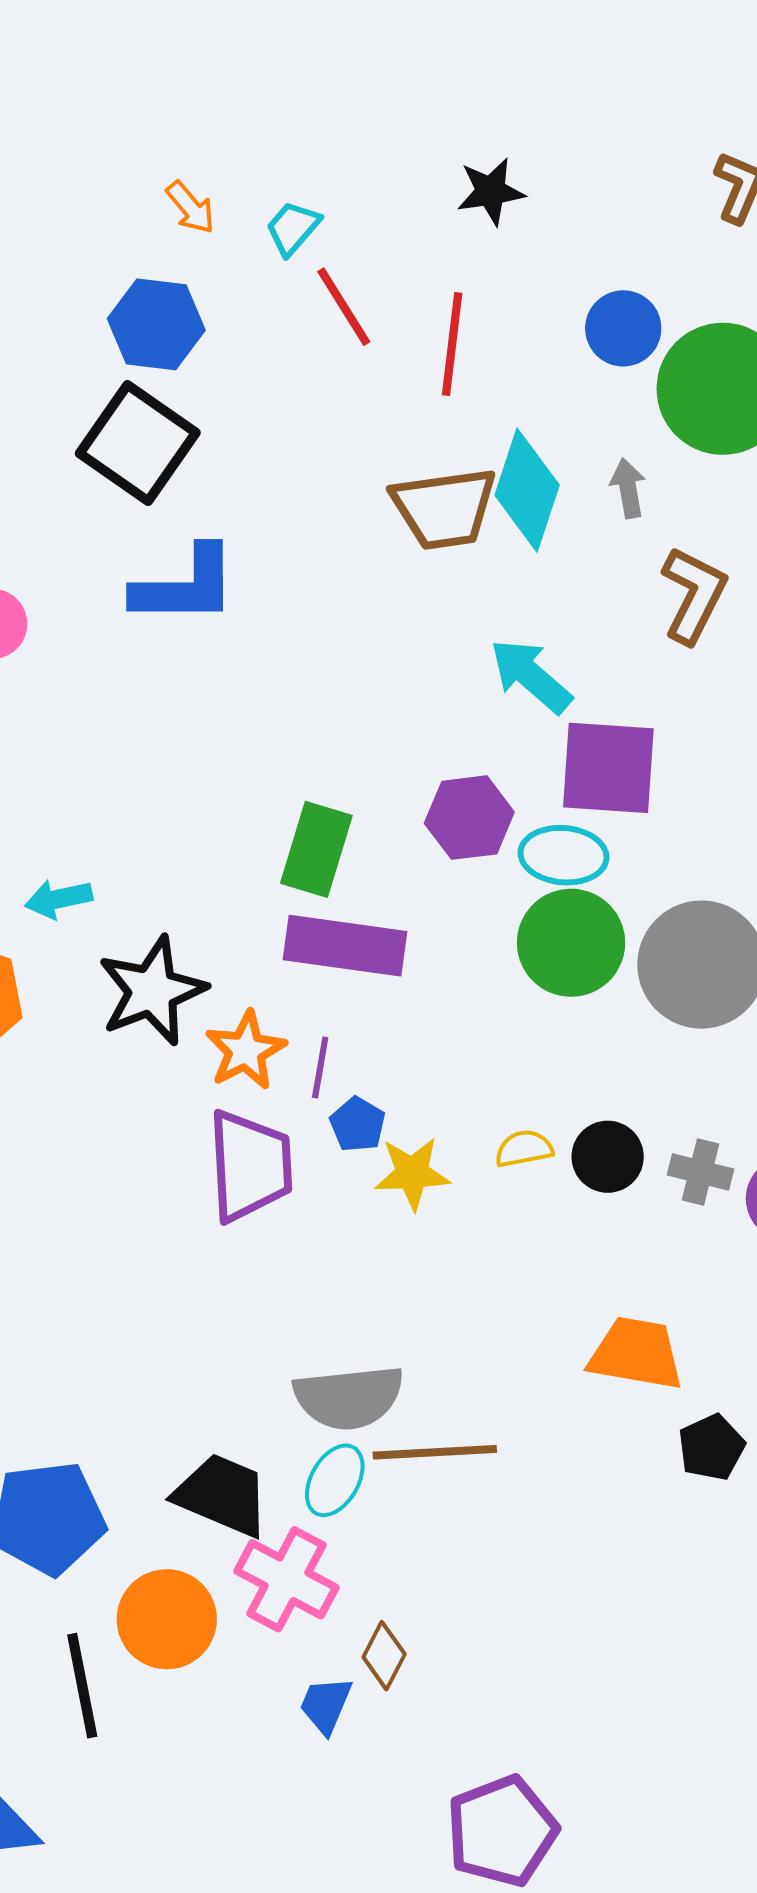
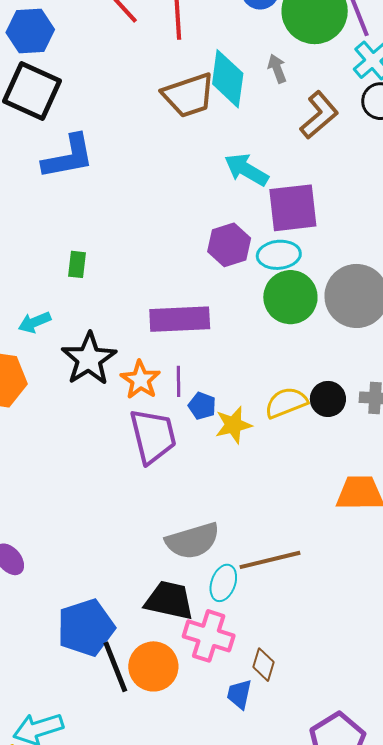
brown L-shape: (694, 595) -> (319, 115), turned 33
green rectangle: (316, 849) -> (77, 264), moved, size x0.6
yellow semicircle: (524, 1149) -> (286, 403), size x1.5
gray semicircle: (349, 1397) -> (193, 541), moved
black line: (82, 1686) -> (115, 667), moved

